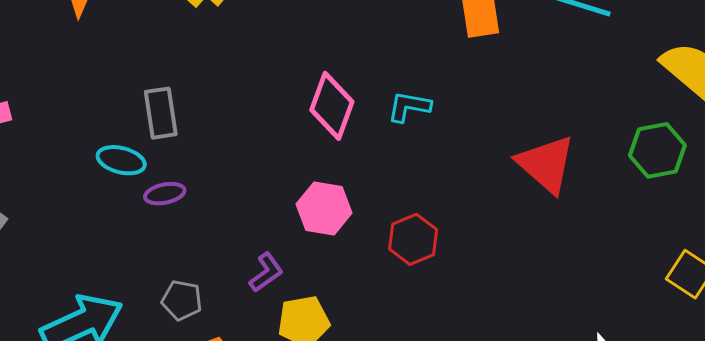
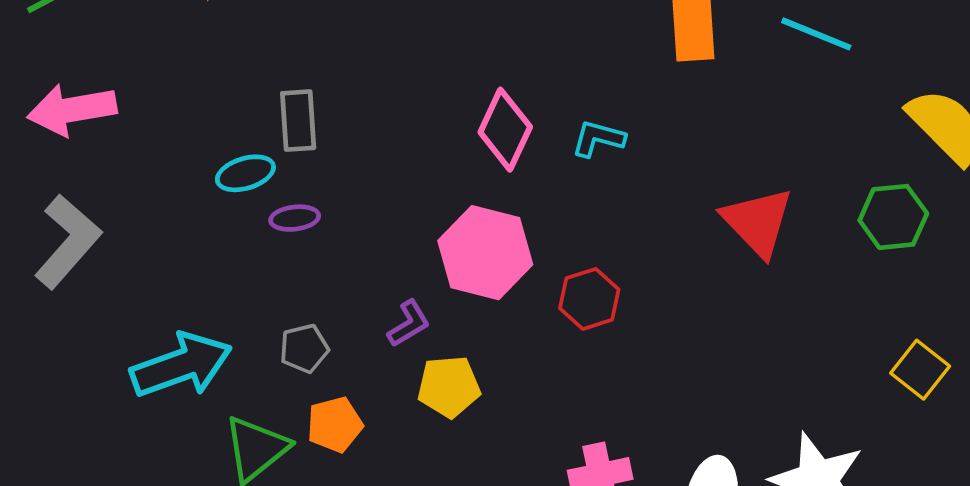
cyan ellipse: (121, 160) -> (245, 173), turned -36
pink hexagon: (324, 209) -> (485, 253), size x1.4
gray pentagon: (182, 300) -> (304, 348), turned -30

